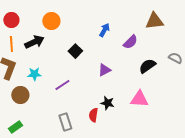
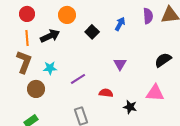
purple semicircle: (130, 42) -> (148, 16), moved, turned -49
black square: (75, 51) -> (92, 32), moved
purple triangle: (104, 70) -> (120, 64), turned -32
black star: (107, 103) -> (130, 107), moved
red semicircle: (93, 115) -> (106, 93), moved, turned 88

